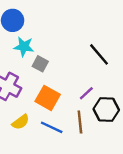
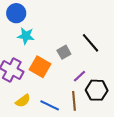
gray square: (40, 64) -> (64, 52), moved, turned 32
orange square: (48, 98) -> (40, 67), moved

